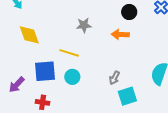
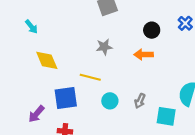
cyan circle: (72, 77) -> (110, 101), moved
cyan square: (127, 96) -> (166, 116), moved, turned 30

